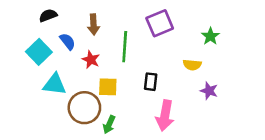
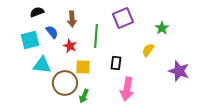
cyan square: (39, 52) -> (30, 40), turned 30
yellow semicircle: (192, 65) -> (148, 50), turned 120
purple star: (209, 91) -> (179, 71), moved, size x1.5

